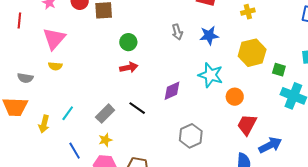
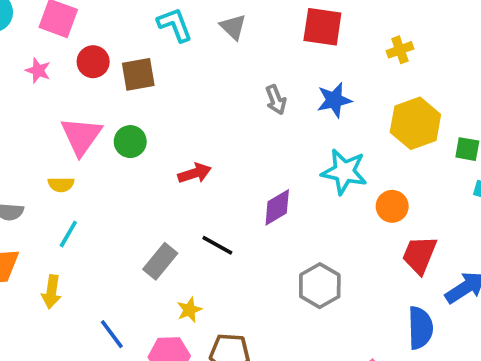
pink triangle: (54, 39) -> (81, 136), moved
green circle: (128, 42) -> (130, 142), moved
cyan line: (68, 113) -> (68, 234), moved
yellow star: (105, 140) -> (189, 310), moved

